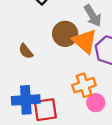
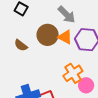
orange triangle: (85, 41) -> (65, 37), size x0.7
brown semicircle: (26, 51) -> (21, 45), moved

